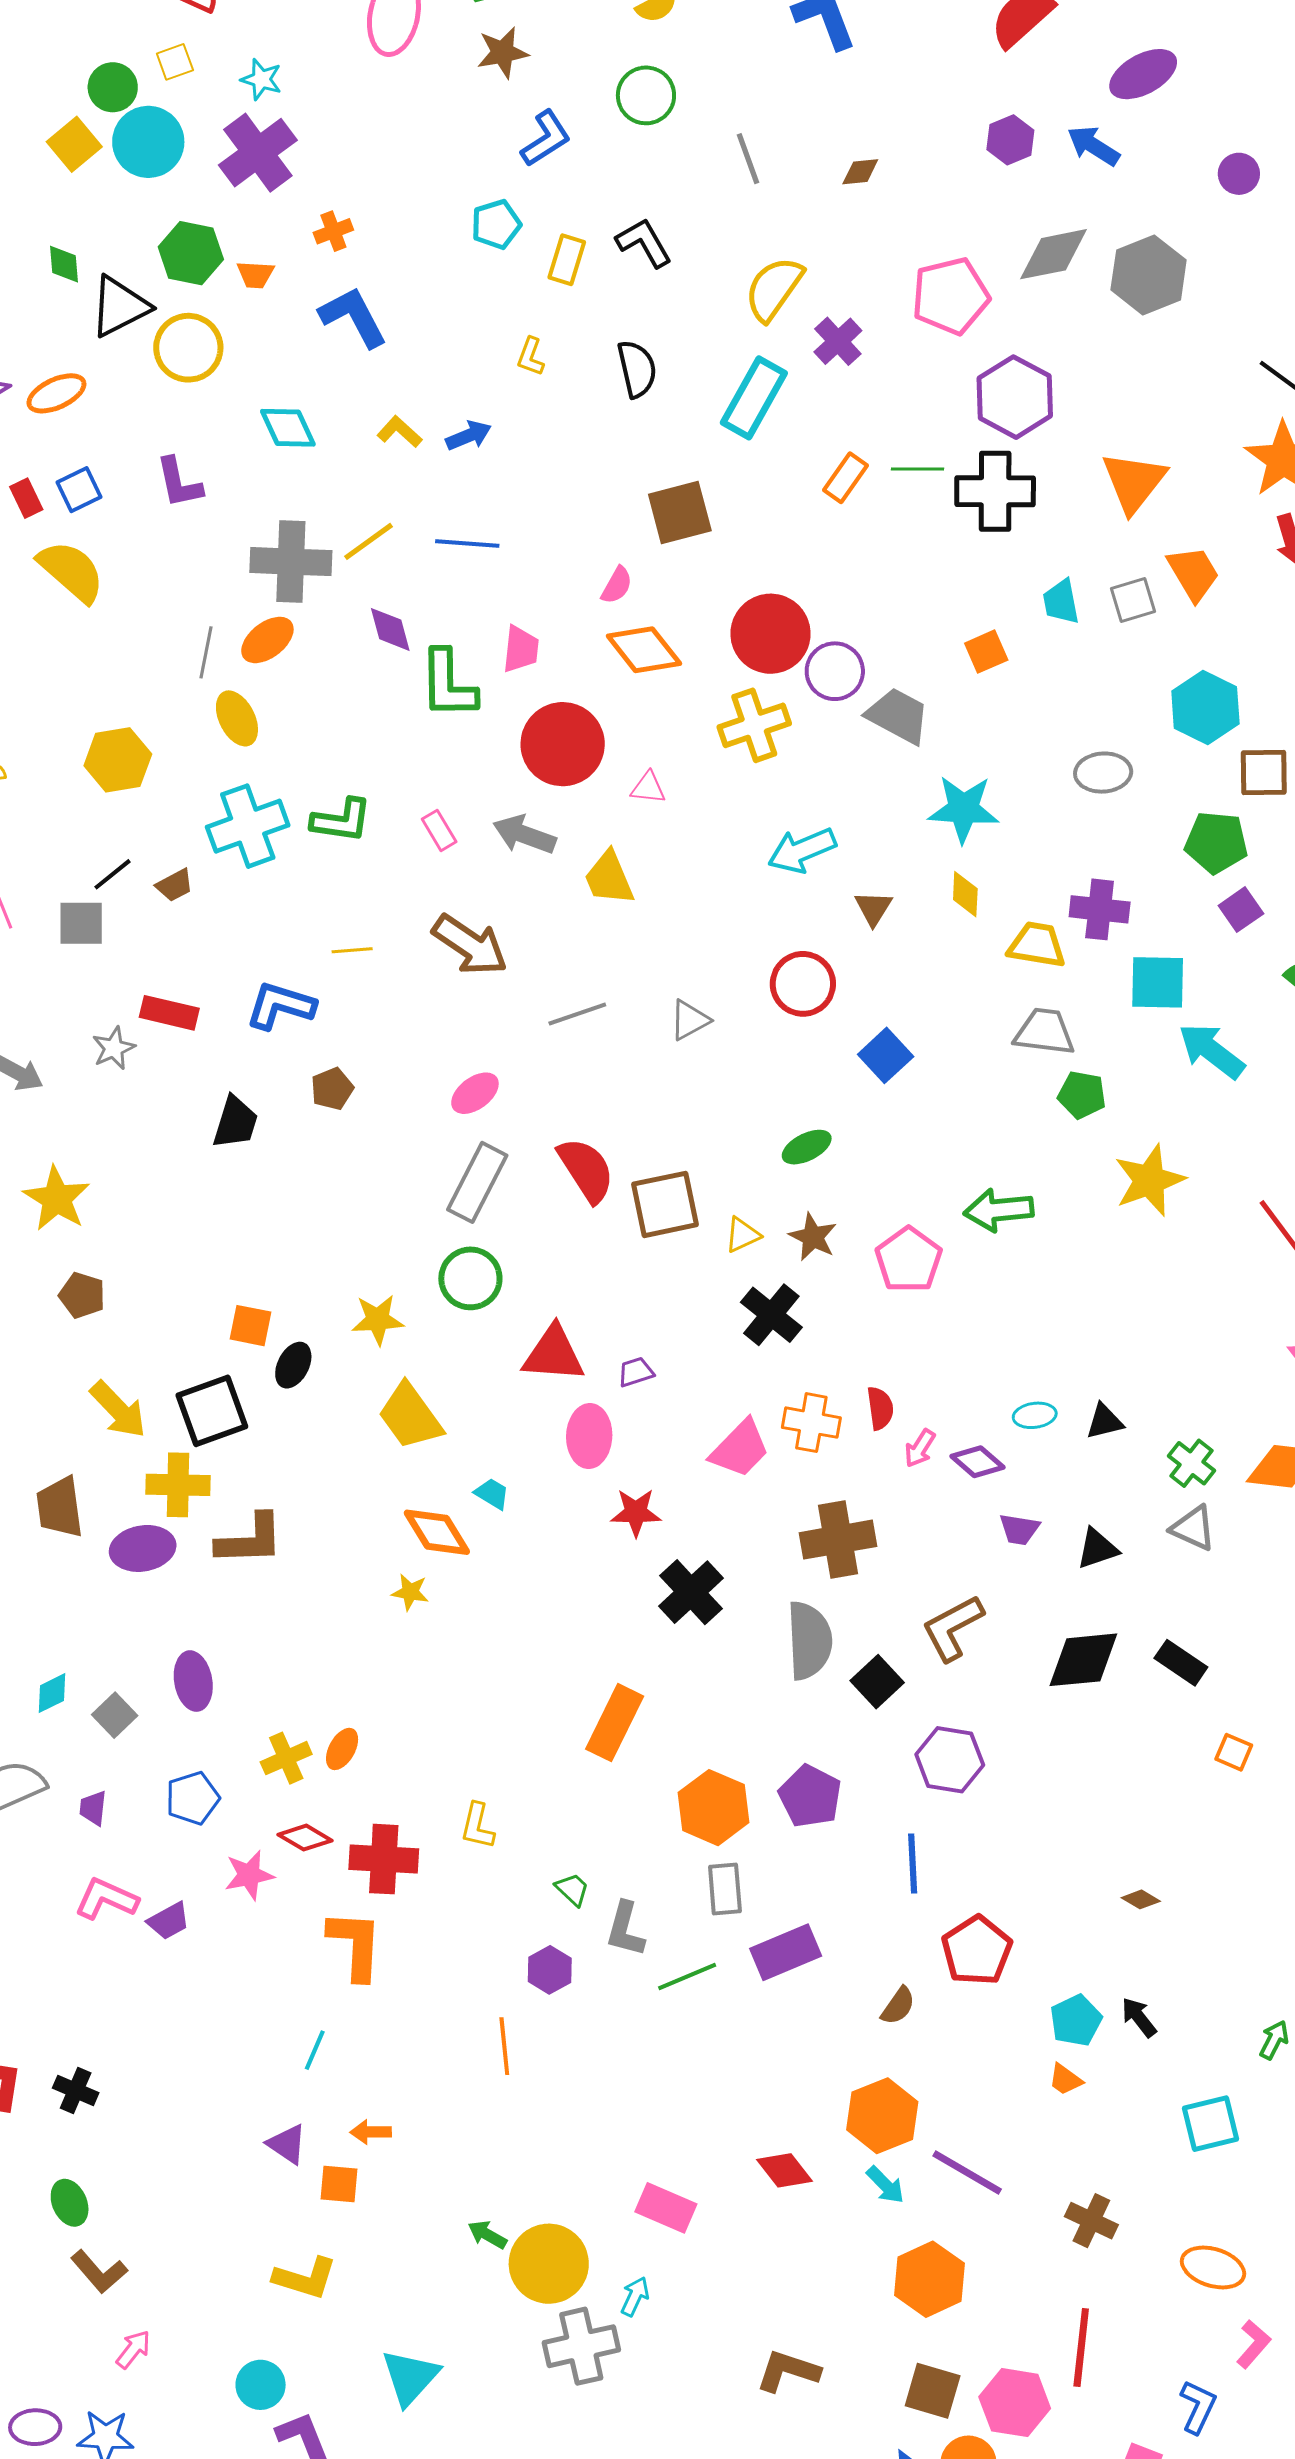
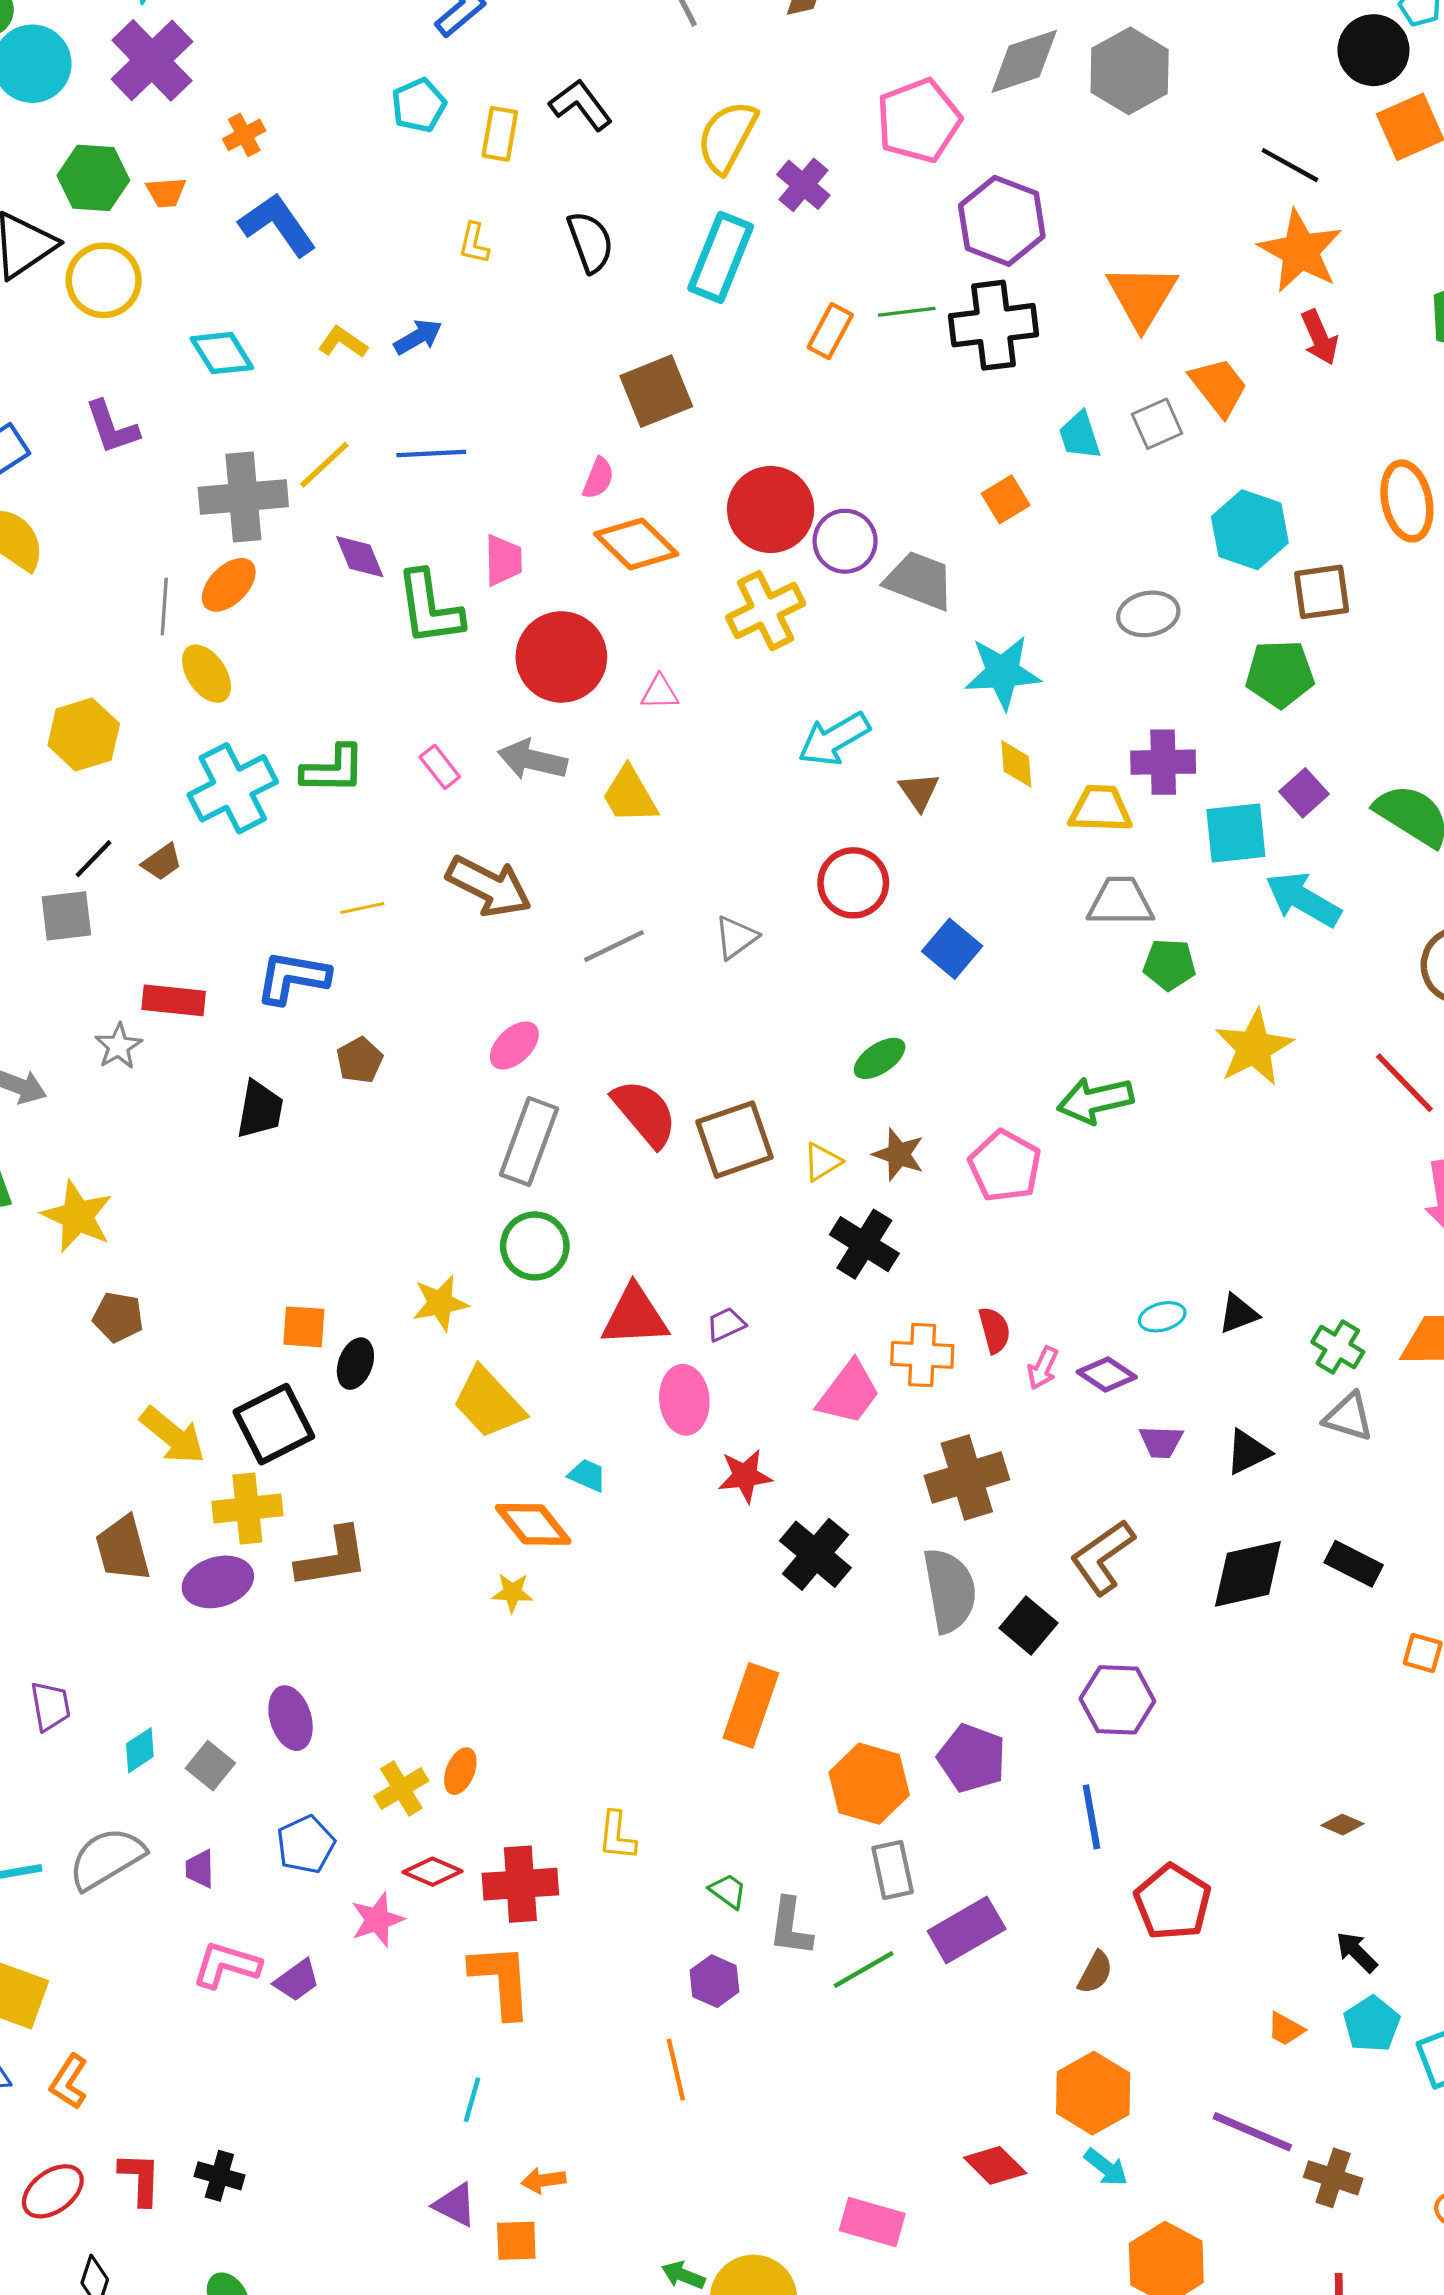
purple square: (1241, 910) -> (1304, 793), moved
cyan pentagon: (1076, 2020) -> (1372, 2024), moved
purple line: (967, 2172) -> (1252, 2132), moved

